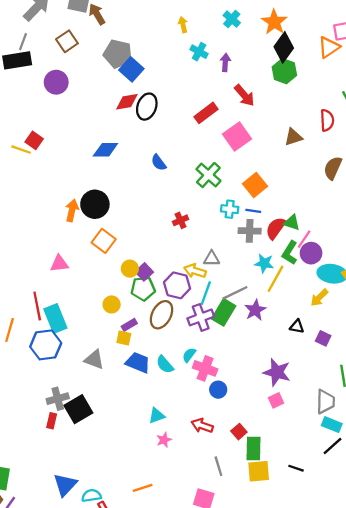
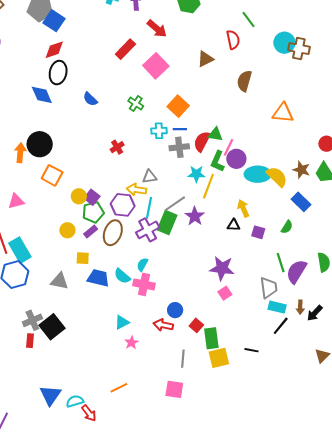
black ellipse: (147, 107) -> (58, 73), moved
blue diamond: (105, 150) -> (42, 95), turned 75
green cross: (208, 175) -> (136, 104), size x0.7
yellow arrow: (319, 298) -> (243, 208), moved, turned 120
purple rectangle: (129, 325) -> (91, 231), moved
pink cross: (205, 368) -> (144, 284), moved
blue circle: (218, 390) -> (175, 310), moved
gray line: (218, 466) -> (183, 359), turned 30

